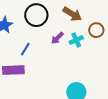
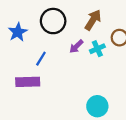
brown arrow: (72, 14) -> (93, 20), turned -90

